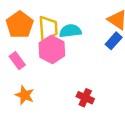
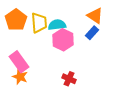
pink hexagon: (52, 49) -> (63, 40), moved
pink rectangle: (17, 61) -> (19, 62), moved, size x1.5

